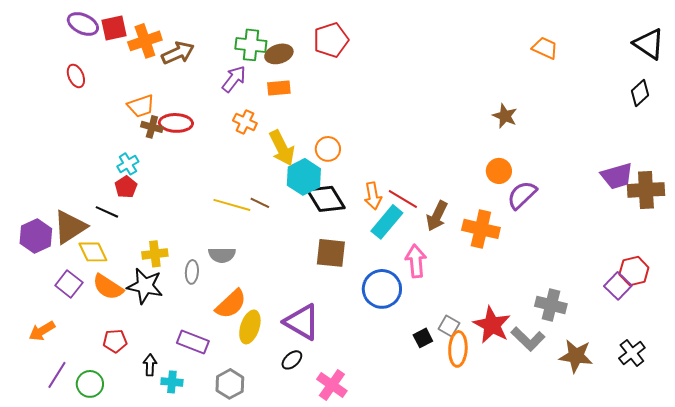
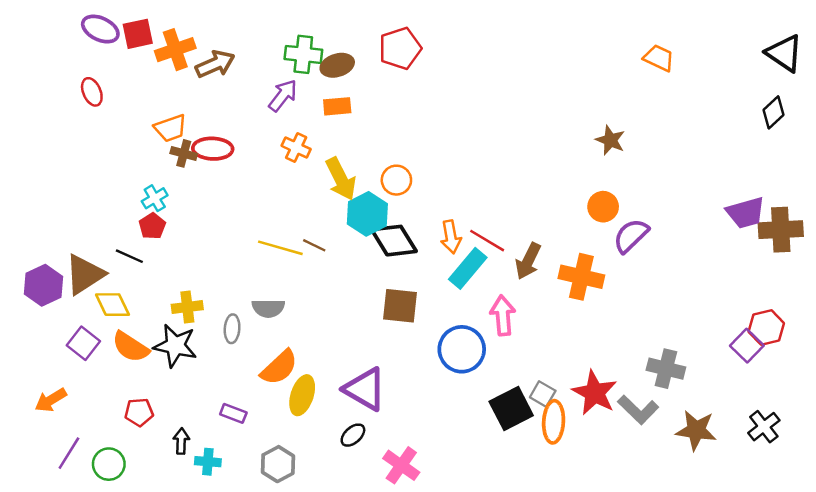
black square: (423, 338) -> (511, 409), size x1.8
purple rectangle: (193, 342) -> (233, 413), size x0.7

